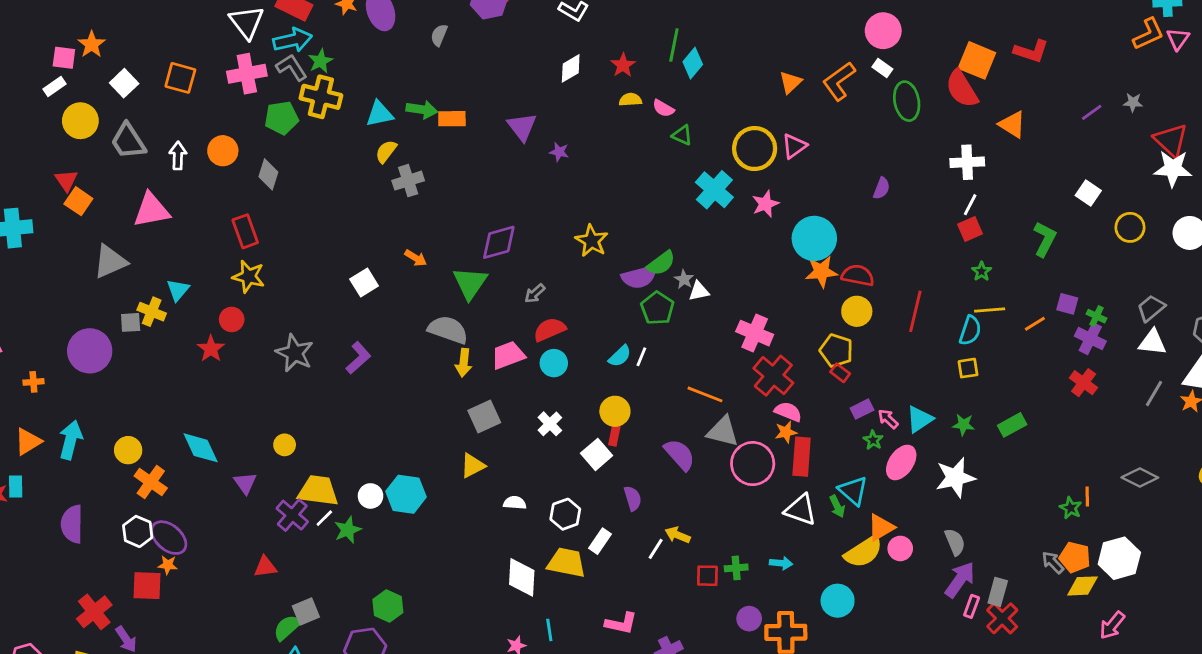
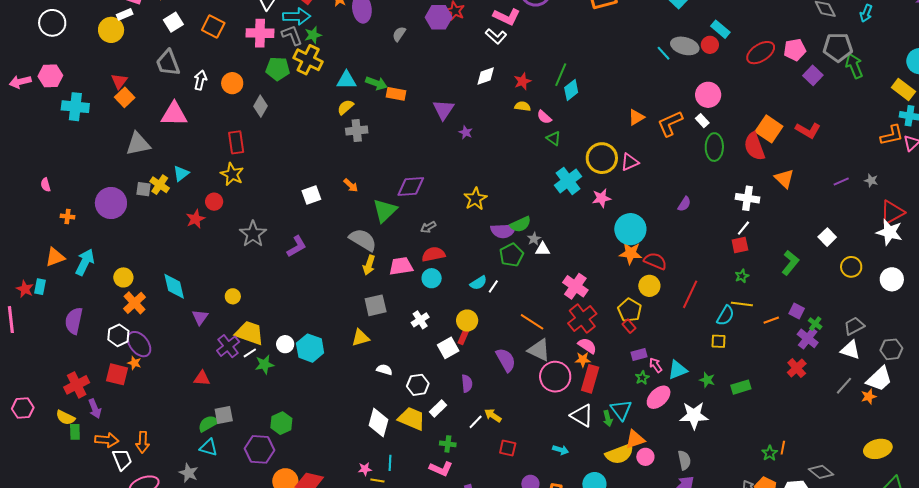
yellow circle: (80, 121) -> (111, 30), moved
red triangle: (1171, 140) -> (892, 212), turned 36
gray diamond: (1140, 477) -> (821, 472), moved
green cross: (736, 568) -> (448, 444), moved

